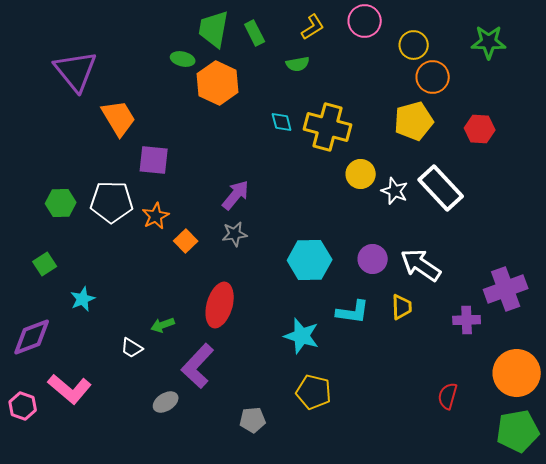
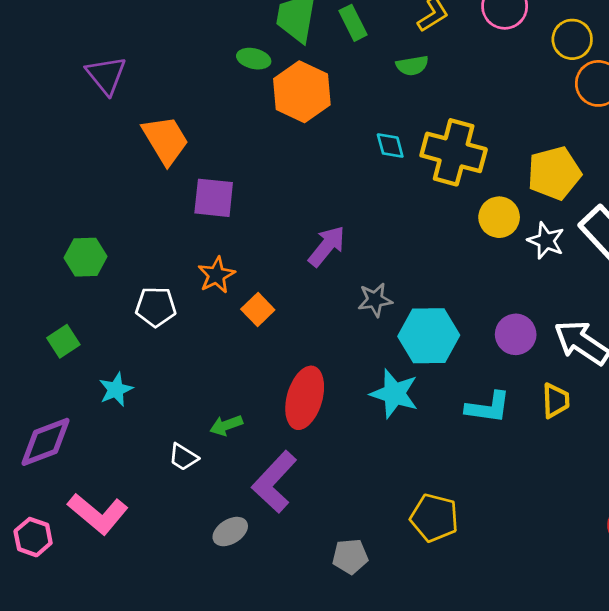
purple triangle: (76, 71) -> (106, 75), size x0.7
yellow pentagon: (414, 121) -> (554, 173), moved
white pentagon: (112, 202) -> (156, 307), moved, size x0.7
gray star: (235, 234) -> (375, 300), moved
cyan star: (302, 336) -> (394, 394), moved

